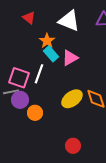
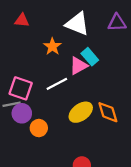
red triangle: (29, 18) -> (22, 20), moved, turned -32
cyan rectangle: (51, 54) -> (90, 57), moved
white line: (39, 74) -> (57, 84), moved, turned 42

